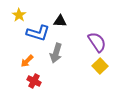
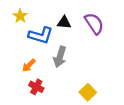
purple semicircle: (97, 42) -> (94, 24), moved
yellow square: (100, 66) -> (88, 92), moved

